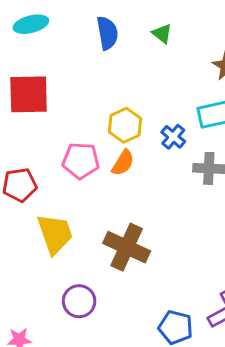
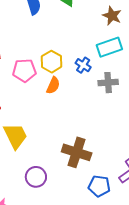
pink pentagon: (81, 161) -> (24, 70), moved
brown cross: (127, 247) -> (77, 152), moved

